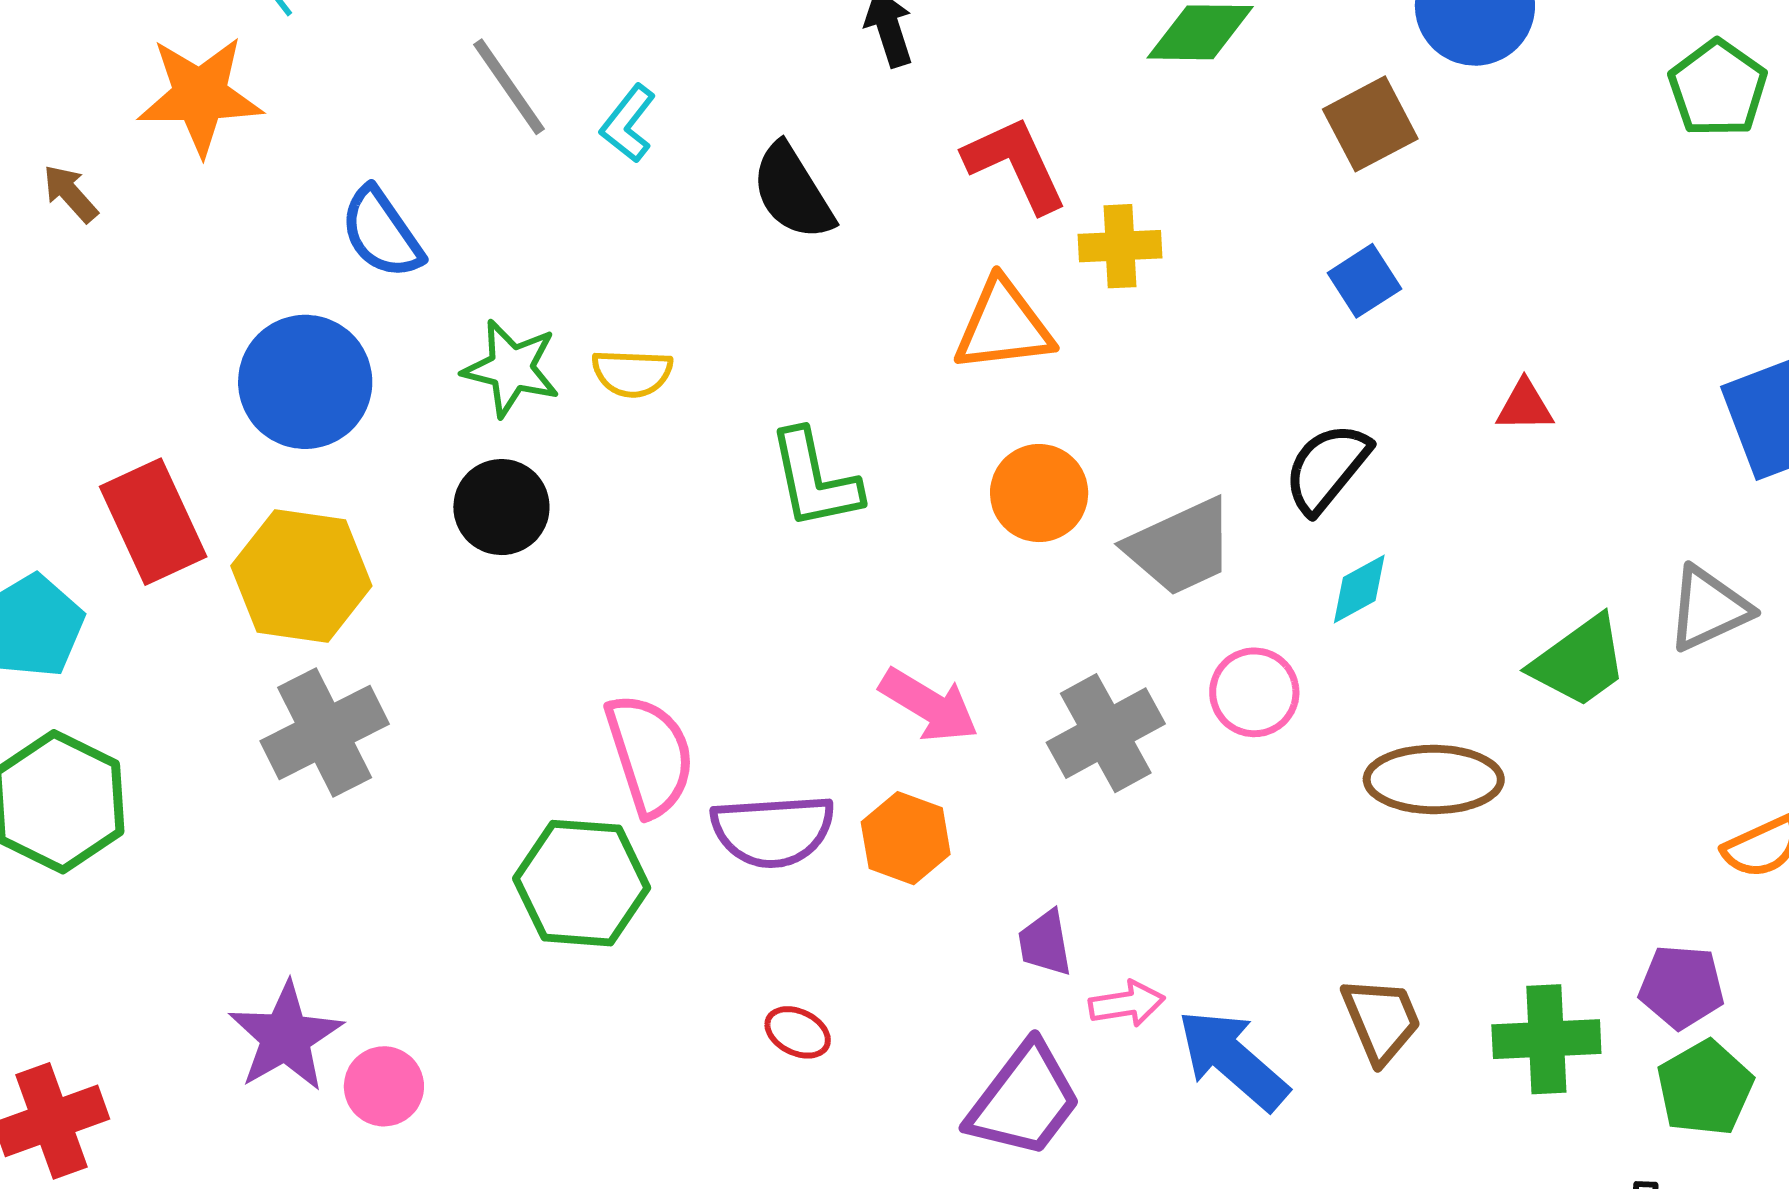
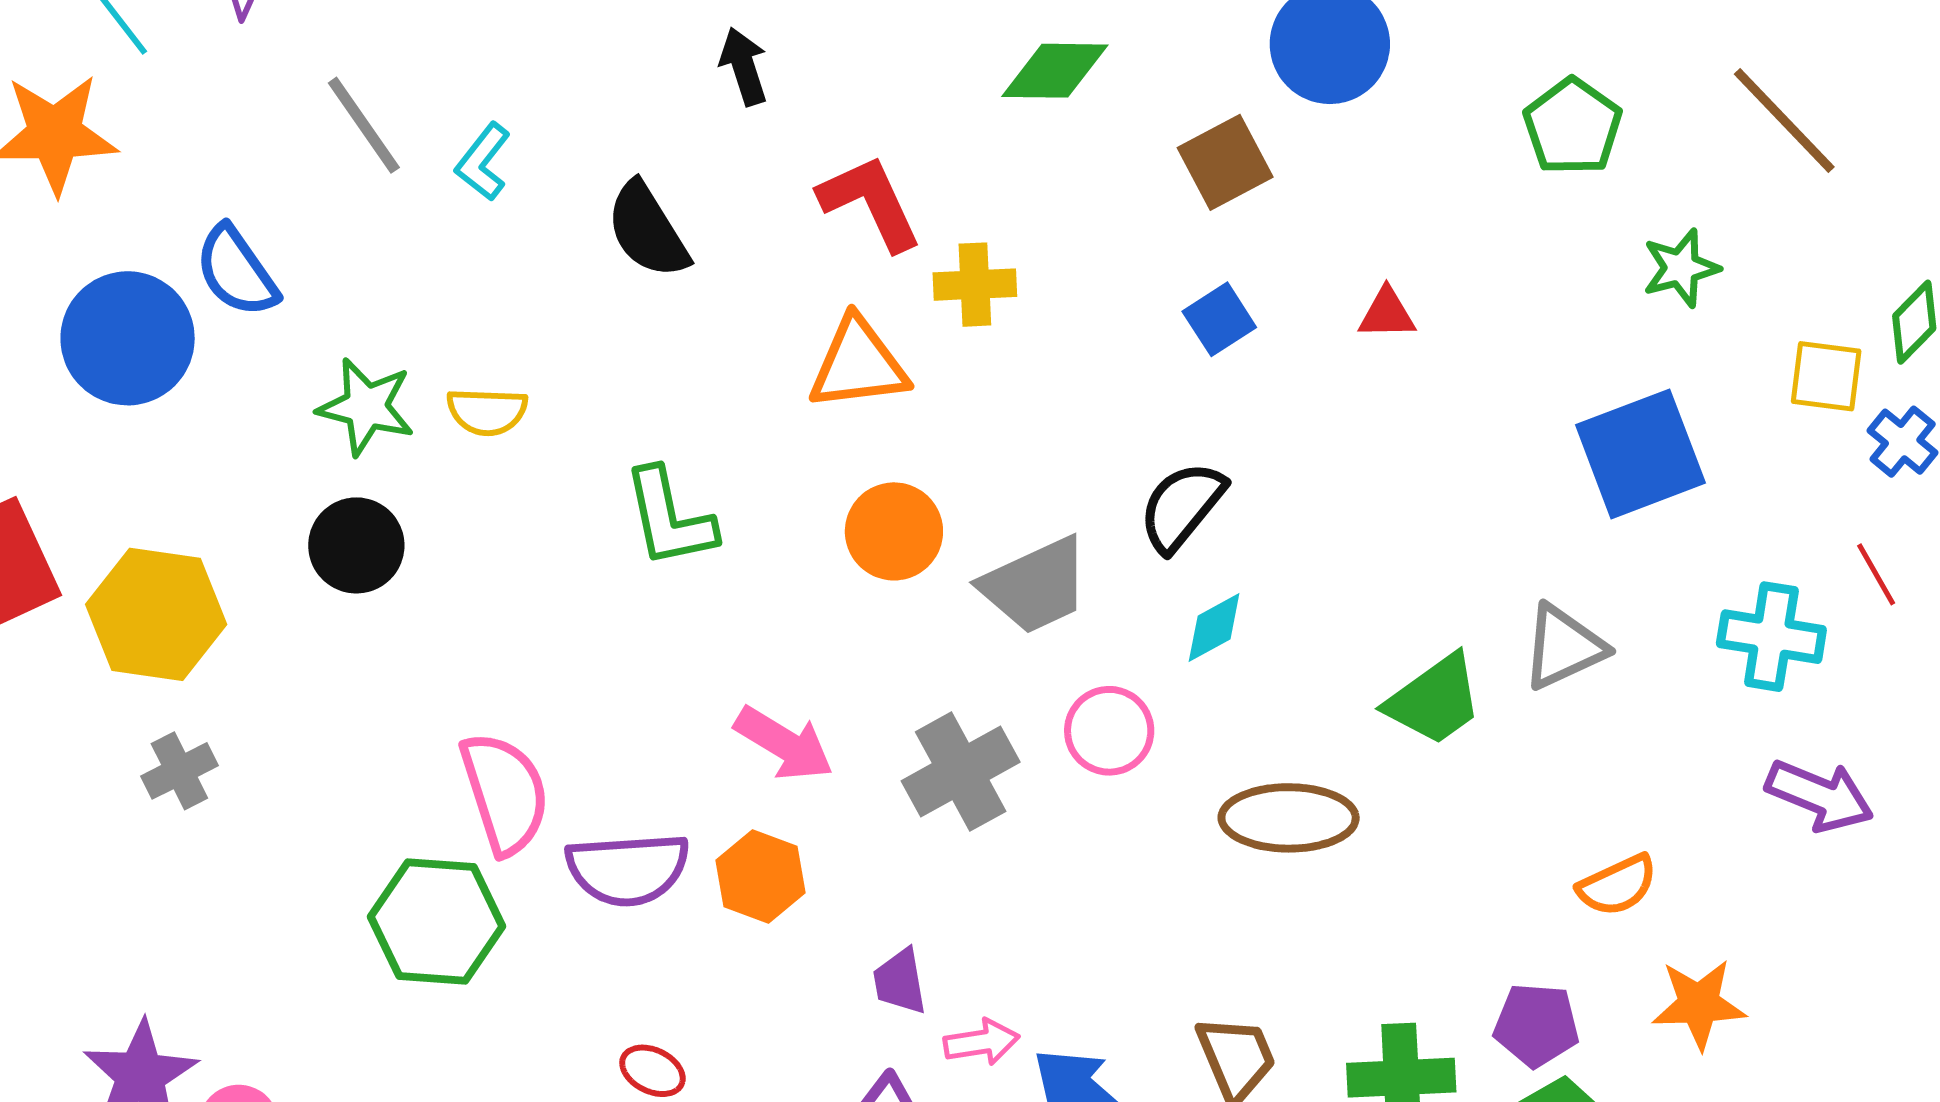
blue circle: (305, 382) -> (128, 338), moved
red triangle: (1525, 406) -> (1387, 314), moved
gray cross: (325, 733) -> (179, 771), size x0.6

